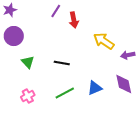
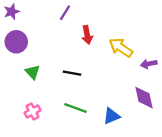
red arrow: (74, 20) -> (87, 35), moved
blue triangle: (95, 88) -> (112, 116), moved
green line: (65, 93) -> (75, 108), turned 48

